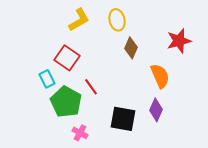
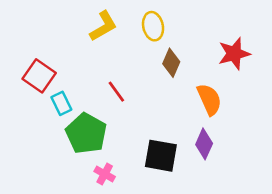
red square: (67, 58) -> (39, 76), moved
red line: (91, 87) -> (116, 92), moved

